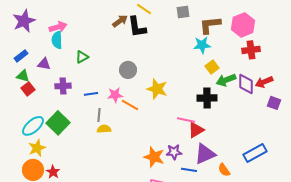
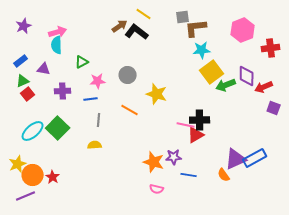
purple star: (24, 21) -> (24, 26), size x0.7
brown L-shape: (210, 25) -> (196, 28), moved
black L-shape: (137, 27) -> (137, 32), turned 135
red cross: (251, 50) -> (271, 48), moved
yellow square: (212, 67) -> (212, 72), size x1.6
green triangle: (23, 76) -> (23, 81), turned -40
purple diamond: (246, 84) -> (247, 76), moved
pink star: (115, 95) -> (98, 81), moved
black cross: (207, 98) -> (200, 120), moved
yellow semicircle: (104, 129) -> (95, 145), moved
yellow star: (37, 148) -> (18, 164), moved
purple triangle: (205, 154) -> (236, 159), moved

